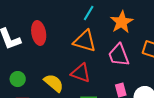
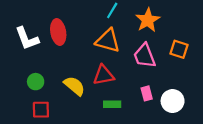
red triangle: (81, 73) -> (104, 75), turned -30

